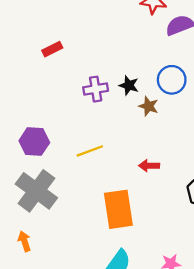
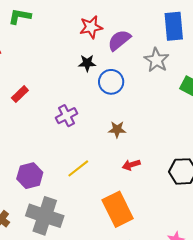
blue circle: (172, 80) -> (111, 82), moved
black star: (129, 85) -> (87, 63), moved
brown star: (149, 106) -> (117, 129), moved

